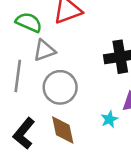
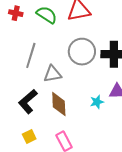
gray triangle: (44, 50) -> (52, 74), moved
gray circle: (60, 87) -> (82, 52), moved

